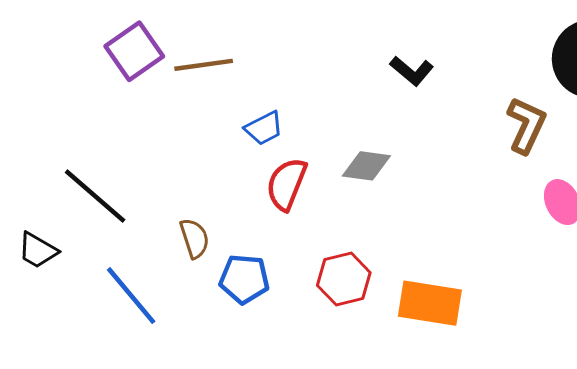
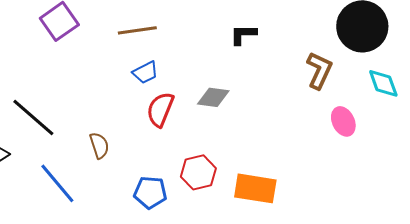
brown line: (204, 65) -> (137, 30), moved
black L-shape: (412, 71) -> (243, 34), turned 140
blue pentagon: (244, 279) -> (150, 192), moved

